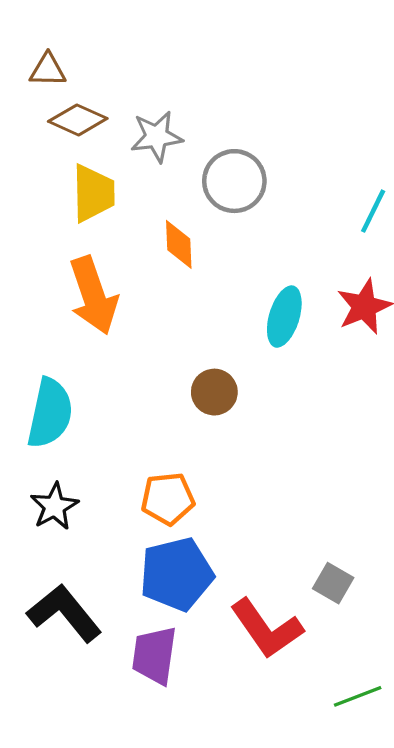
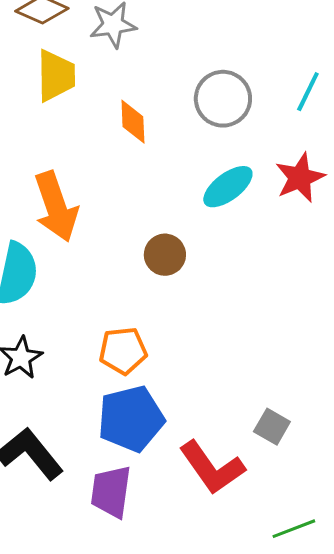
gray circle: (234, 181) -> (223, 99), moved
orange arrow: (93, 295) -> (56, 207), moved
cyan ellipse: (284, 317) -> (228, 187), turned 36

